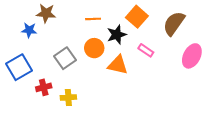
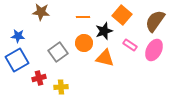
blue star: (29, 30) -> (18, 36), moved
pink ellipse: (192, 56) -> (154, 50), moved

